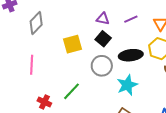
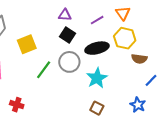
purple line: (131, 19) -> (97, 20), moved
yellow square: (72, 44) -> (27, 44), moved
green line: (71, 91) -> (44, 70), moved

